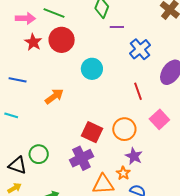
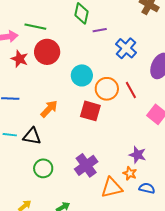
orange circle: (124, 129) -> (107, 89), moved
red square: (92, 132) -> (90, 111), moved
black triangle: (18, 165) -> (32, 136), moved

